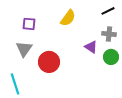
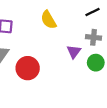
yellow semicircle: (68, 18) -> (49, 20), turned 114
purple triangle: (91, 47) -> (74, 52), turned 32

